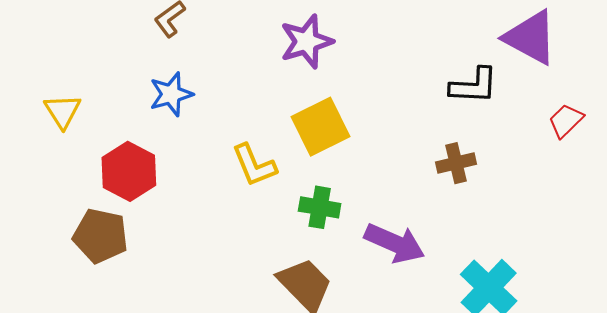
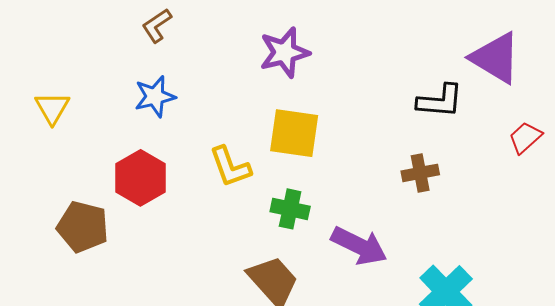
yellow square: (320, 127) -> (294, 133), turned 32
red hexagon: (129, 171) -> (140, 178), moved

